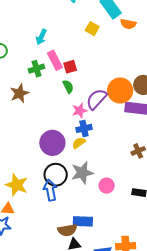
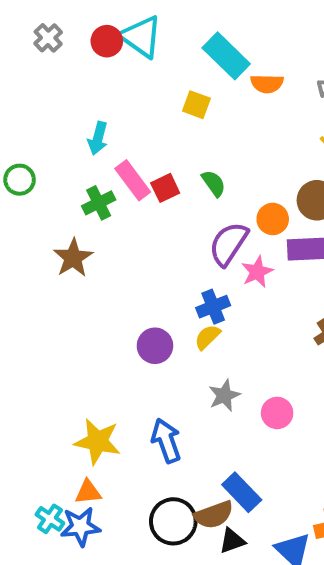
green semicircle: (68, 87) -> (214, 183), moved
orange circle: (120, 90) -> (273, 219), size x0.6
pink star: (80, 111) -> (257, 272), moved
purple circle: (52, 143) -> (155, 346), size x0.7
gray star: (82, 173) -> (224, 395), size x0.7
black circle: (56, 175) -> (173, 521), moved
blue rectangle: (83, 221) -> (242, 492), turned 54

